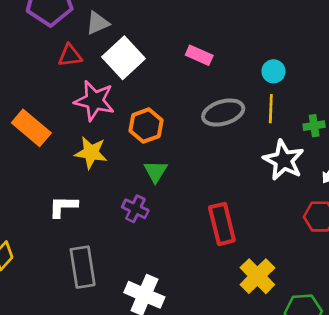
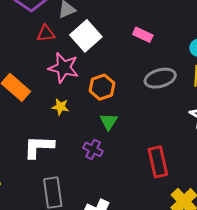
yellow star: (91, 153) -> (60, 107), size x0.7
white L-shape: (63, 206) -> (39, 147), size x1.4

